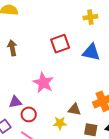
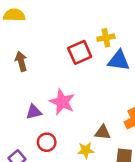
yellow cross: (90, 17) -> (106, 38), moved
purple triangle: (15, 102) -> (34, 112), moved

